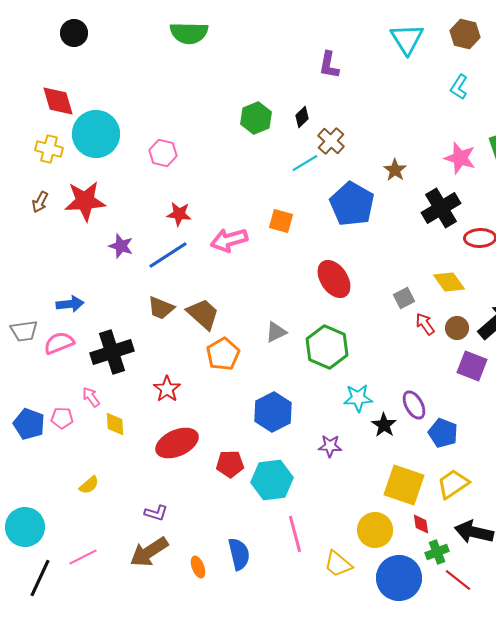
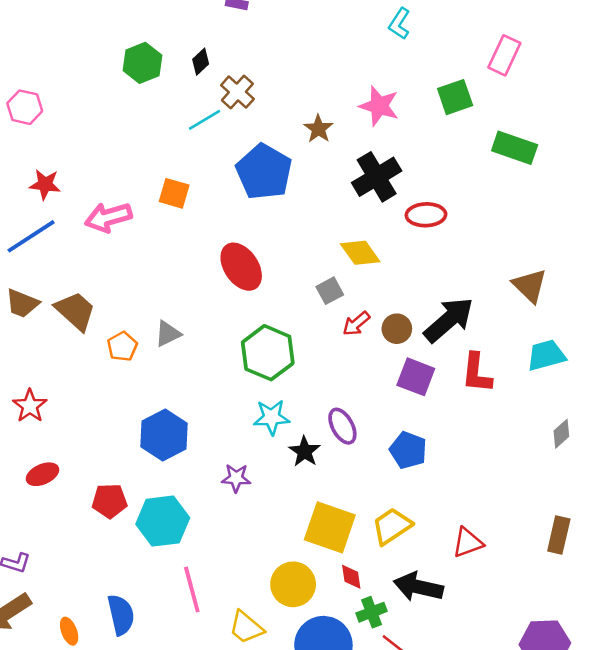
pink star: (460, 158) -> (379, 106), moved
yellow diamond: (449, 282) -> (360, 253), moved
red arrow: (425, 324) -> (356, 324), turned -95
green hexagon: (327, 347) -> (268, 353), moved
orange pentagon: (223, 354) -> (122, 346), moved, size x0.7
blue pentagon: (443, 433) -> (408, 450), moved
red ellipse: (177, 443) -> (42, 474), size x0.6

